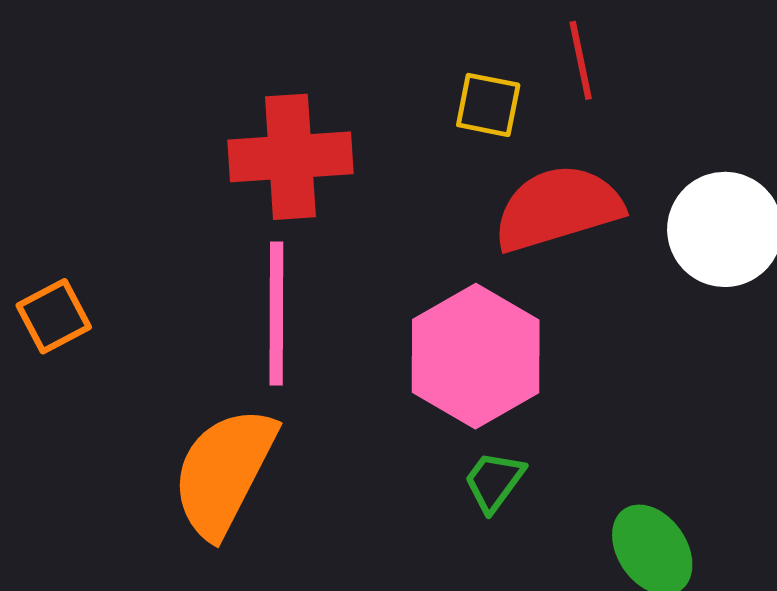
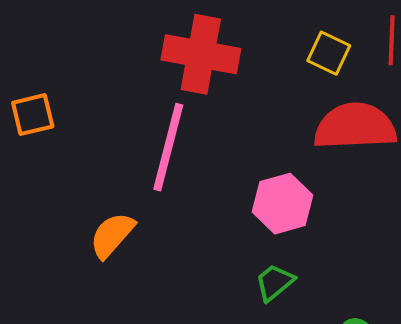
pink hexagon: (476, 356) -> (283, 204), size x0.7
orange semicircle: (224, 472) -> (112, 235), size x0.6

